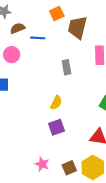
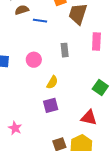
pink circle: (12, 55) -> (34, 60), moved
pink star: (42, 164) -> (15, 128), moved

